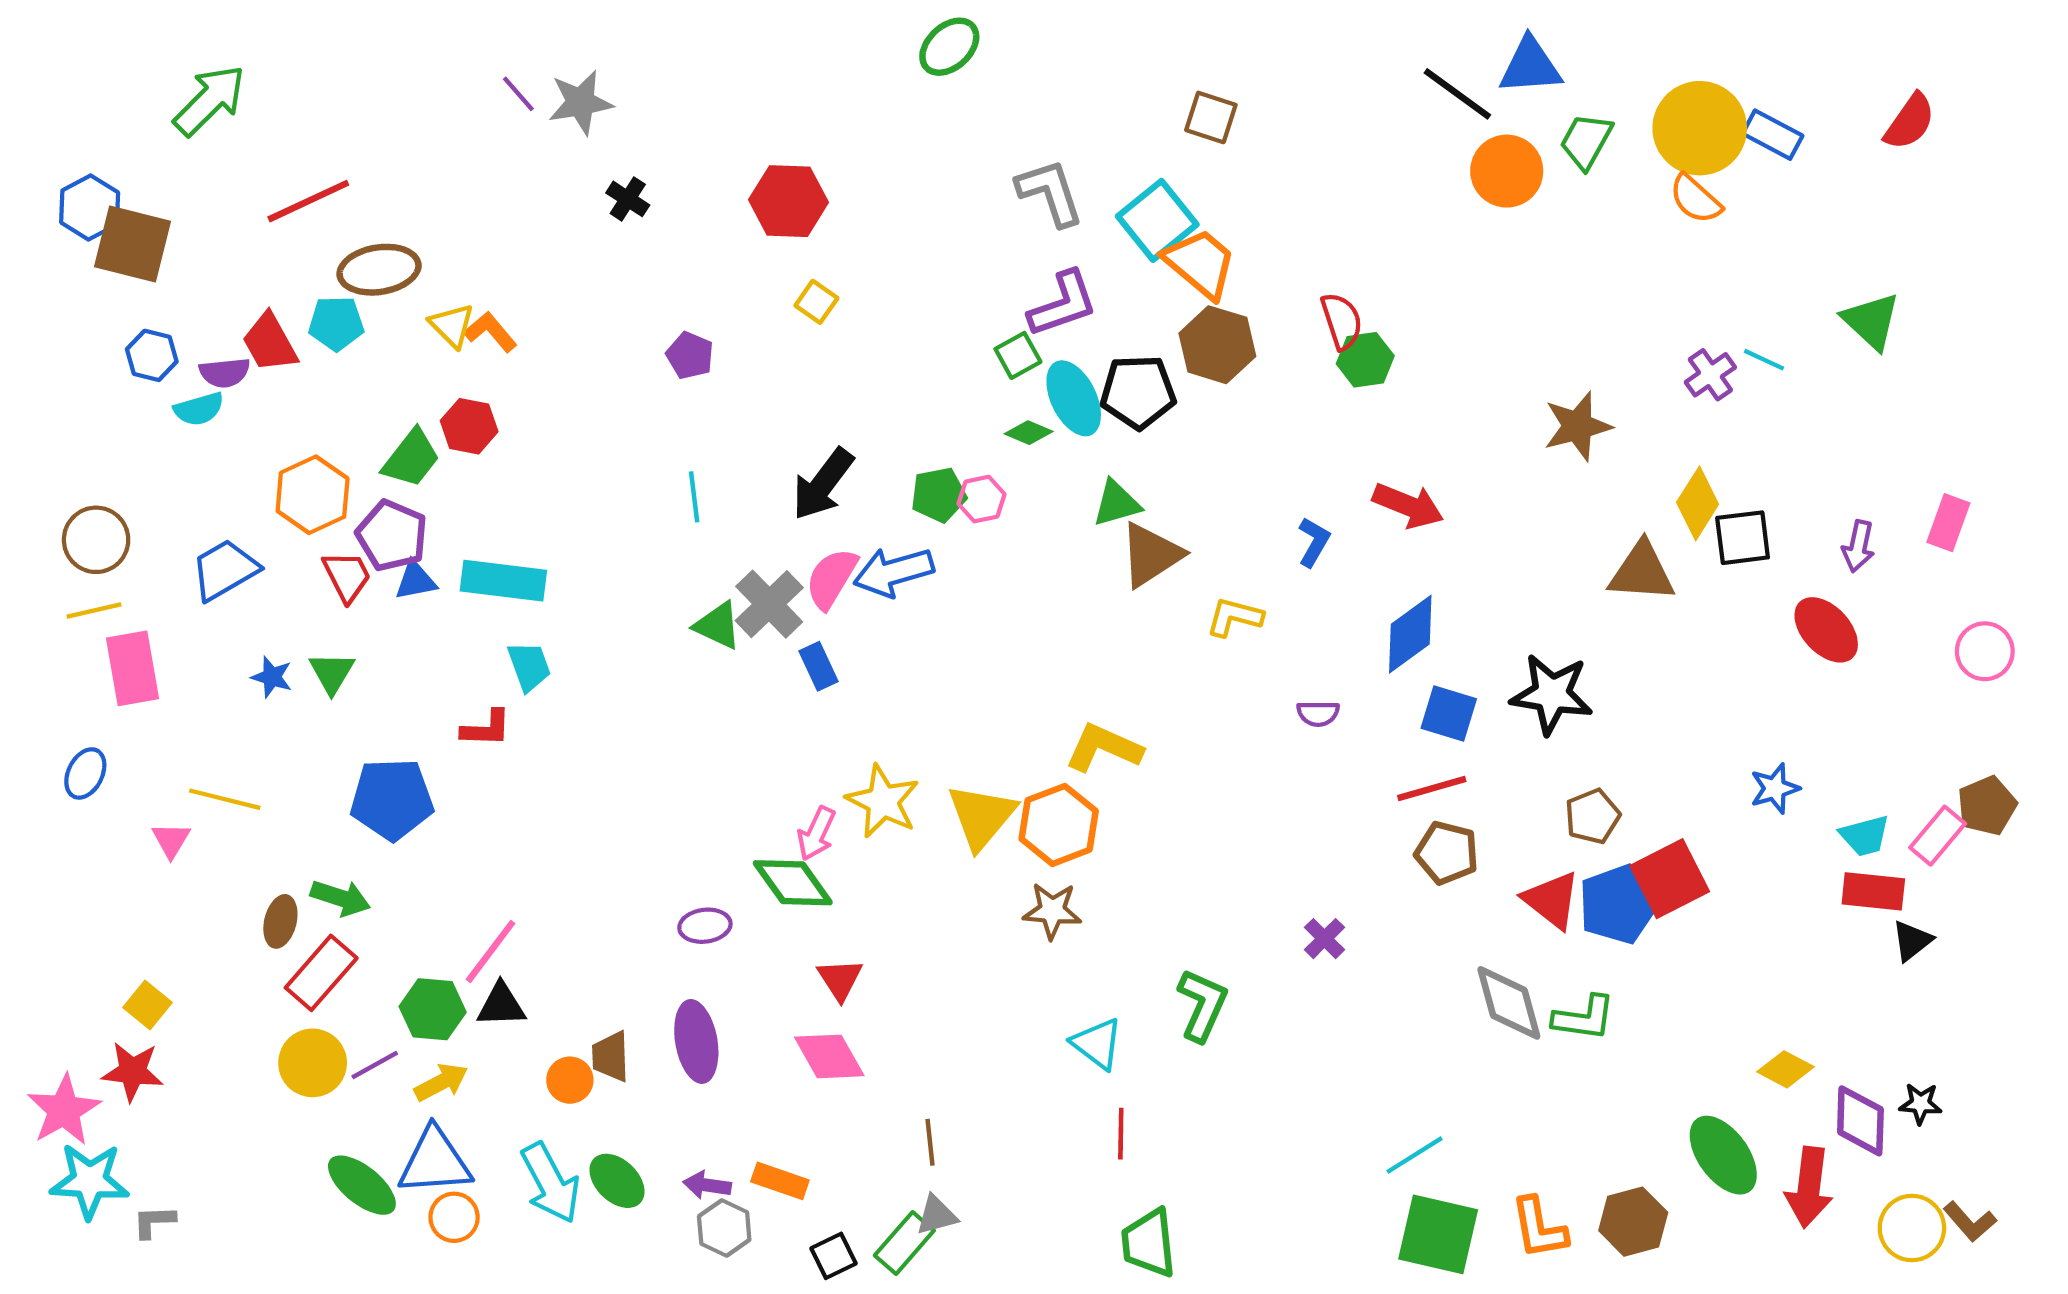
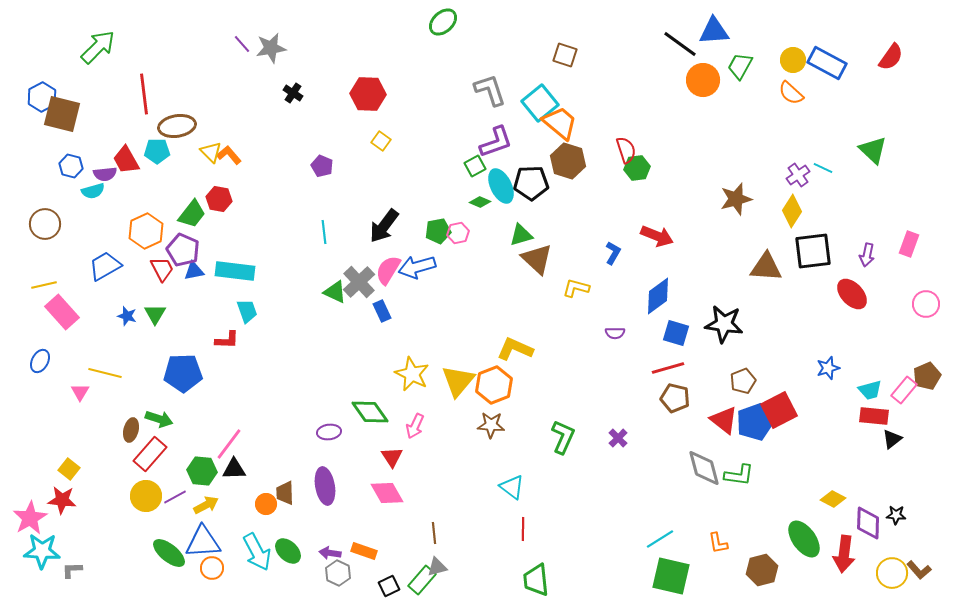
yellow circle: (1700, 128) -> (793, 60), size x0.6
blue rectangle: (1773, 135) -> (827, 63), size x1.4
red line: (308, 201) -> (144, 94), turned -72
yellow diamond: (1698, 503) -> (792, 211), moved
black square: (1743, 538) -> (813, 251), size x1.4
brown circle: (96, 540) -> (45, 224), moved
brown triangle: (1151, 555) -> (537, 259), turned -44
pink rectangle: (132, 668) -> (62, 312), turned -32
pink arrow: (816, 834) -> (415, 426), moved
green L-shape: (1202, 1005) -> (563, 437), moved
orange L-shape: (1539, 1228) -> (718, 543), moved, size x0.7

